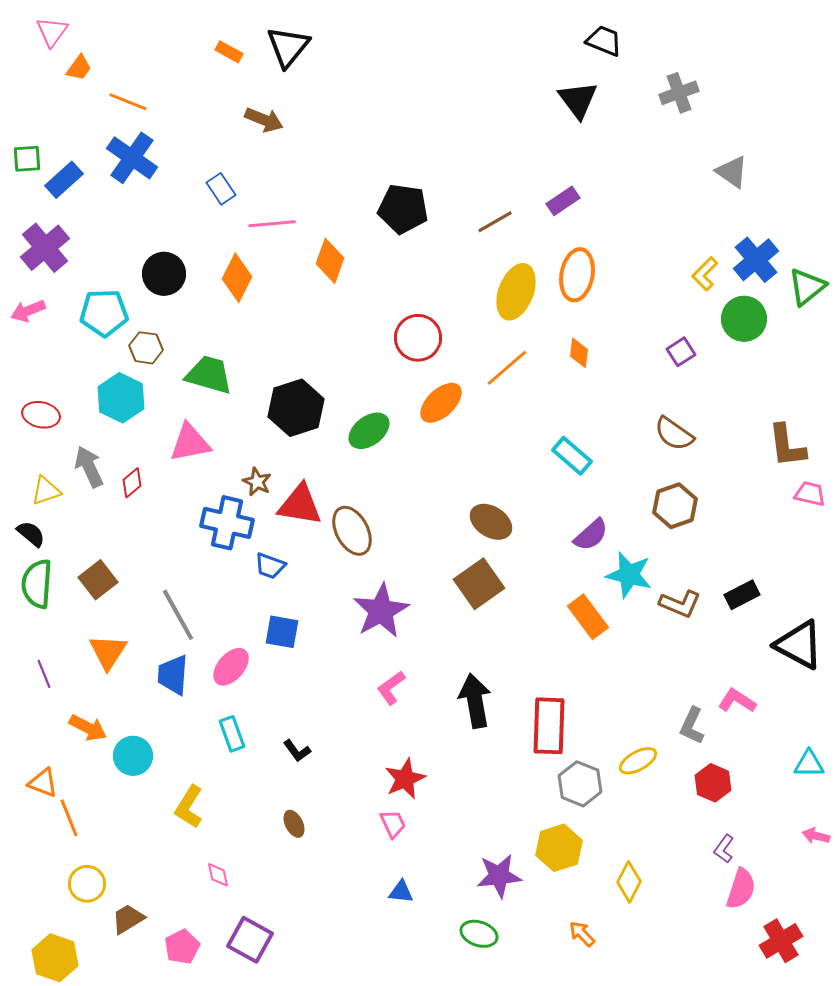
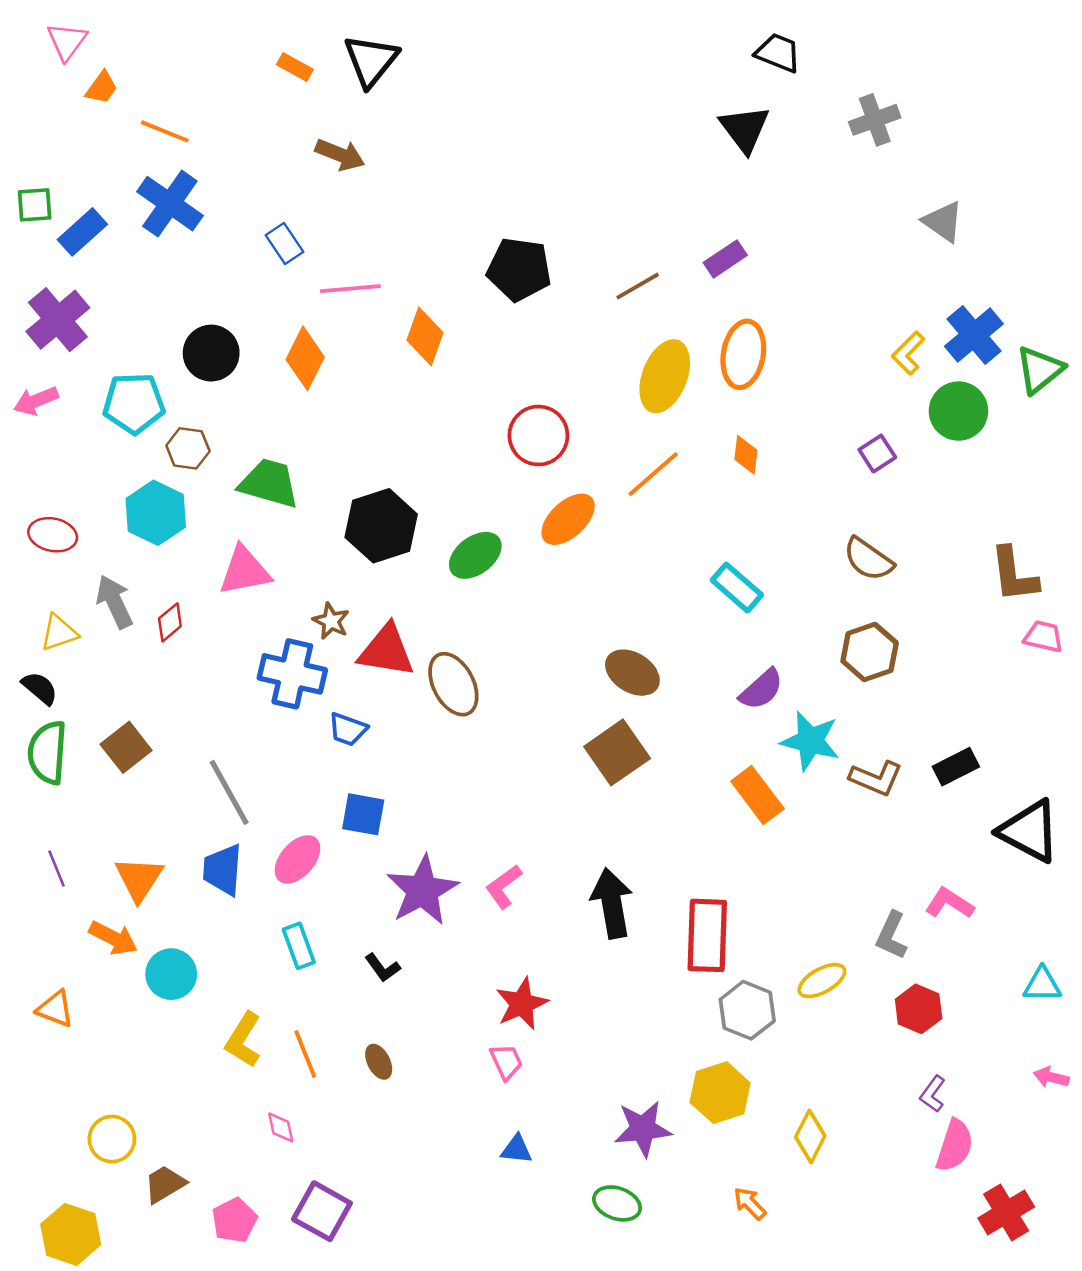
purple star: (381, 611) -> (422, 890), moved
orange triangle: (108, 652) -> (139, 879), moved
orange line: (69, 818) -> (305, 1054), moved

